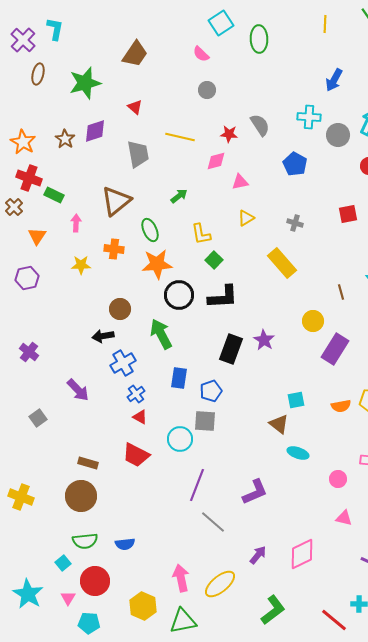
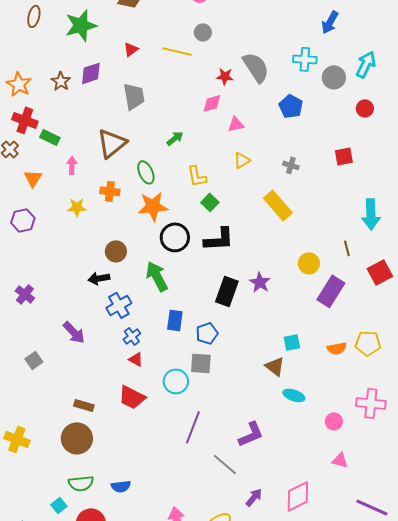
red triangle: (135, 107) -> (131, 49), turned 42
gray semicircle: (260, 125) -> (256, 67), size x1.4
yellow line: (180, 137) -> (177, 51), moved
brown line: (341, 292) -> (347, 248), moved
gray line: (213, 522) -> (225, 464), moved

